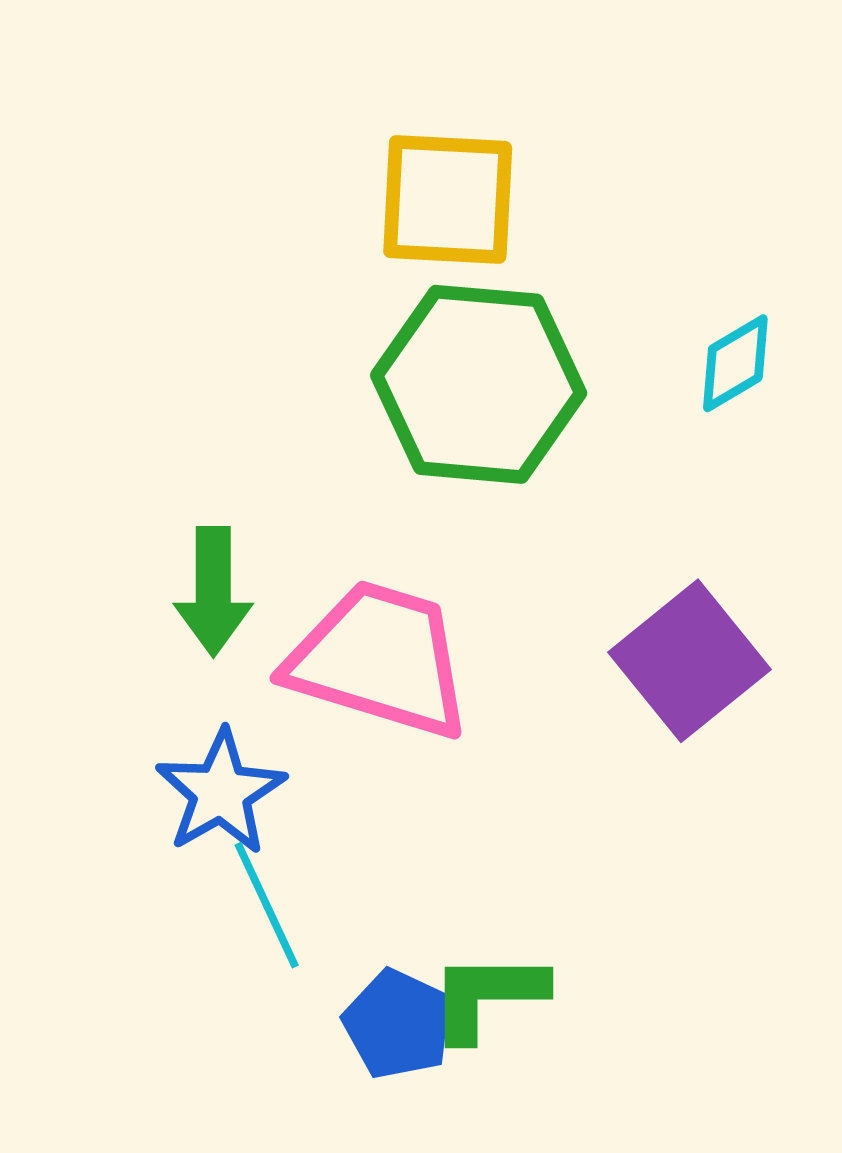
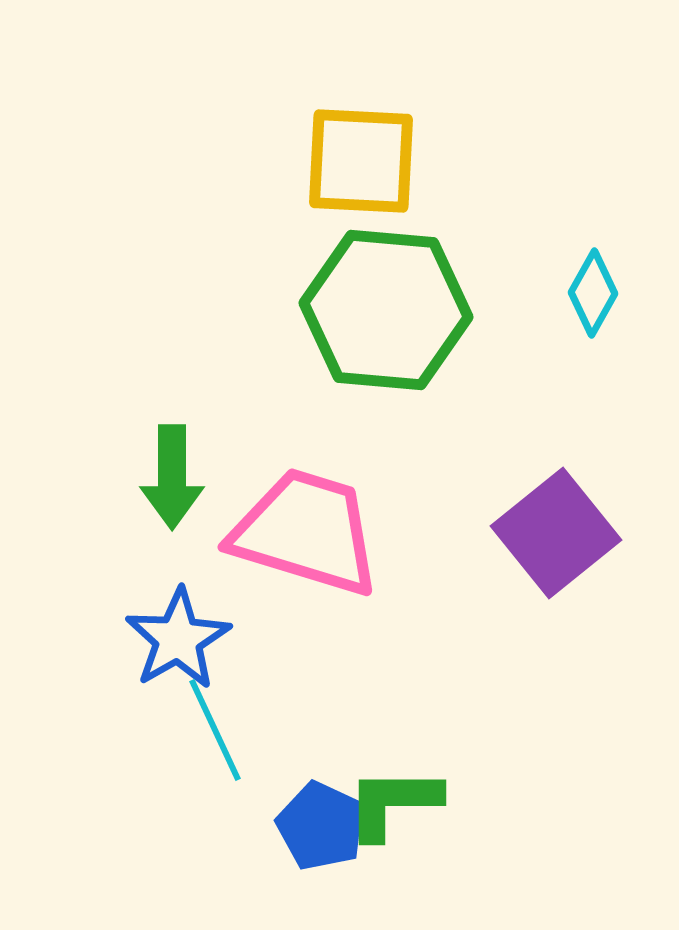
cyan diamond: (735, 363) -> (593, 293), turned -30

